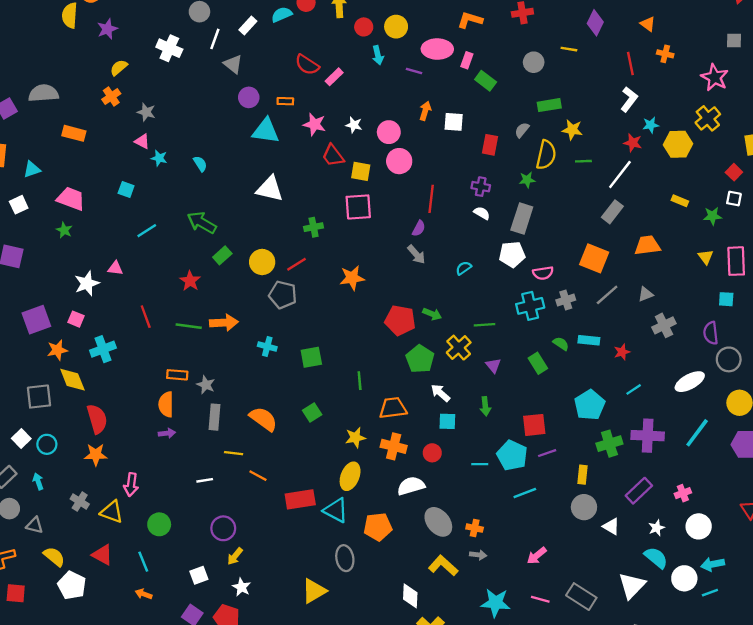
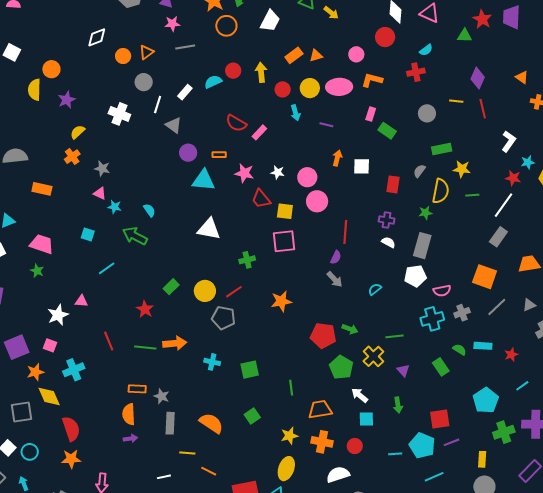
pink ellipse: (437, 49) -> (339, 87), moved
red line: (630, 63) -> (483, 109), moved
green arrow: (202, 223) -> (135, 236), moved

